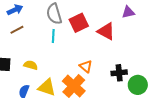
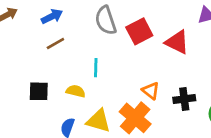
cyan line: (53, 36) -> (96, 68), moved
black cross: (119, 73) -> (184, 99), moved

